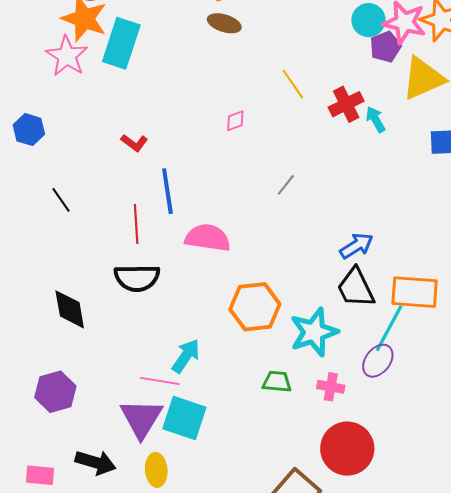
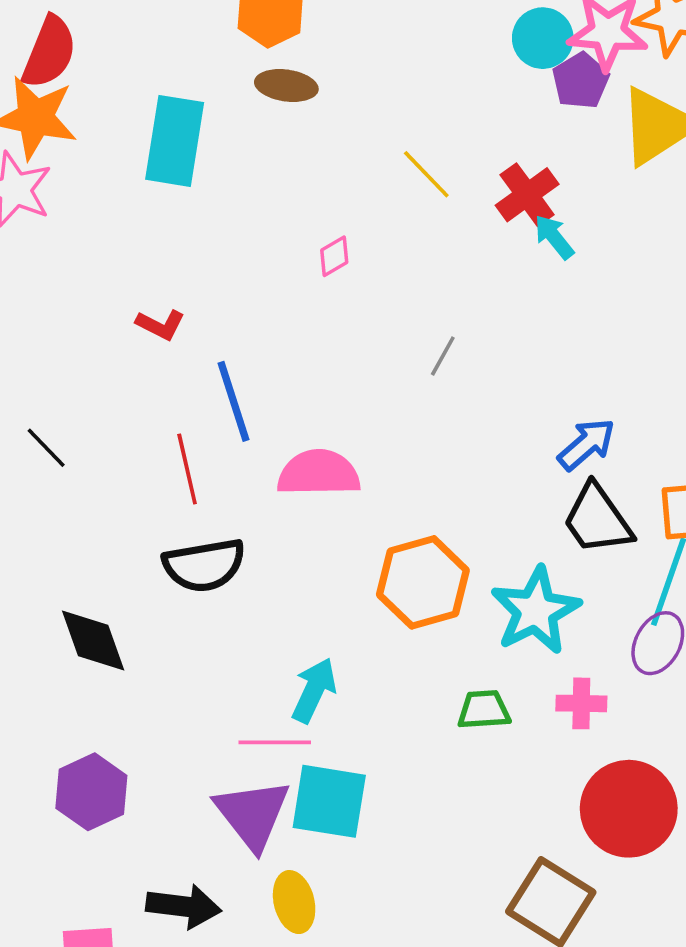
cyan rectangle: (121, 43) -> (175, 141), moved
cyan arrow: (376, 119) -> (554, 237), moved

